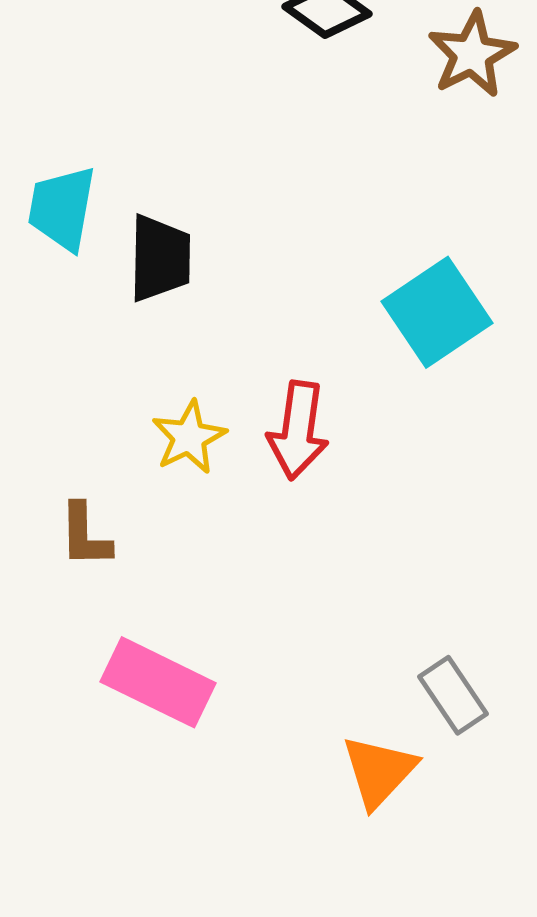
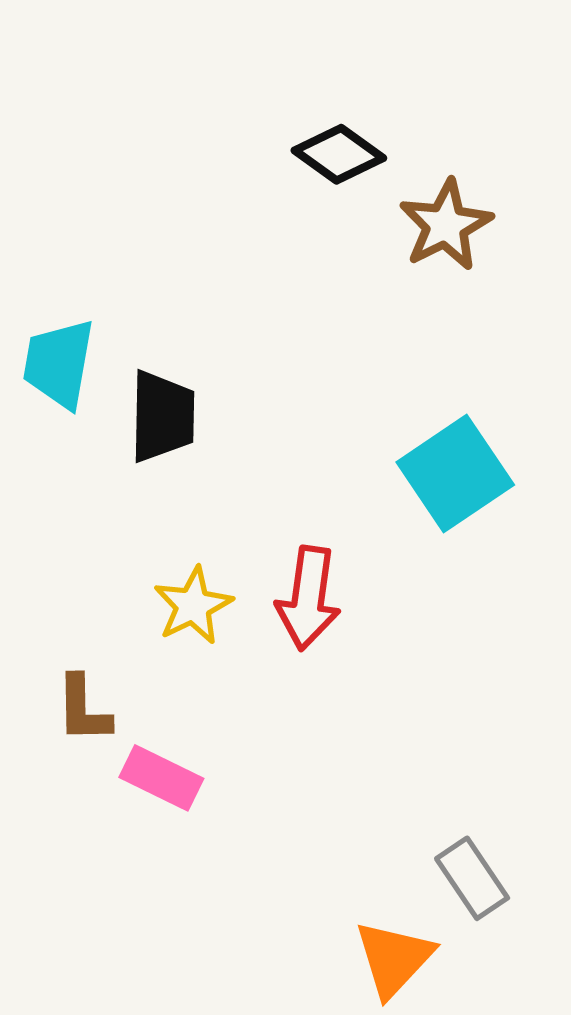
brown star: (472, 54) -> (446, 225), moved
pink rectangle: (158, 682) -> (161, 778), moved, size x0.7

